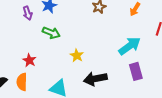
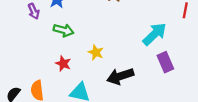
red star: (29, 60) -> (63, 64), moved

